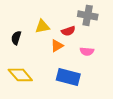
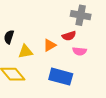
yellow triangle: (42, 26) -> (25, 51), moved
red semicircle: (68, 31) -> (69, 36), moved

